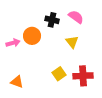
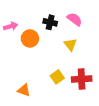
pink arrow: (13, 43) -> (11, 26), moved
orange triangle: (17, 82) -> (24, 90), moved

